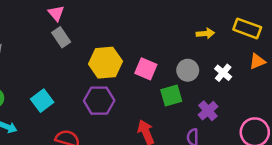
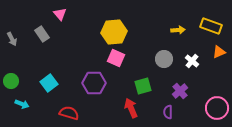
gray rectangle: (61, 37) -> (42, 34), moved
yellow hexagon: (105, 63) -> (114, 32), moved
pink square: (146, 69) -> (116, 58), moved
green square: (171, 96) -> (143, 86), moved

